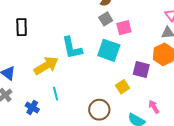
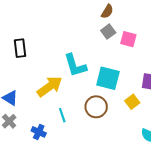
pink square: (124, 28) -> (128, 39), turned 35
cyan square: (109, 50) -> (108, 78), moved
brown circle: (99, 110) -> (96, 107), moved

